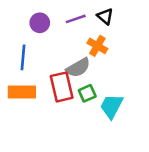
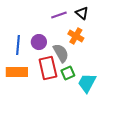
purple circle: (40, 23) -> (39, 42), moved
gray semicircle: (78, 68) -> (61, 53), turned -90

